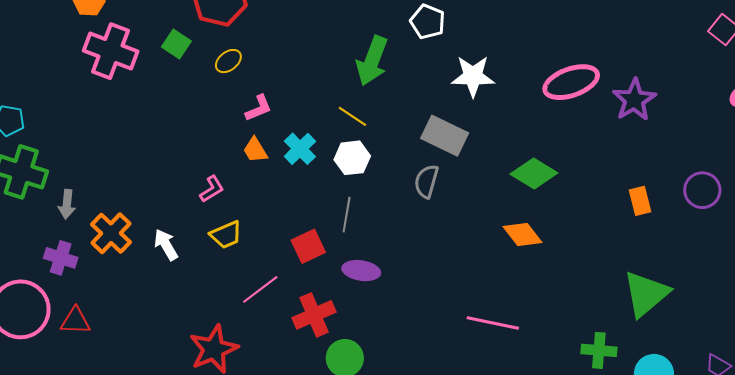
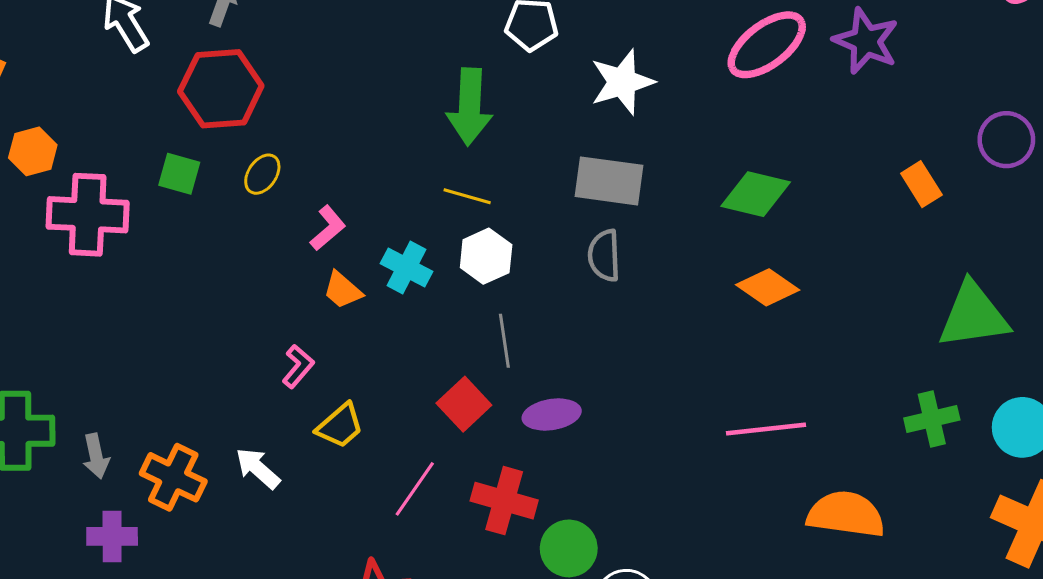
green triangle: (646, 294) -> (973, 315), turned 50
red cross: (314, 315) -> (504, 501), turned -33

